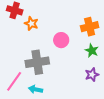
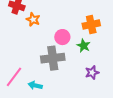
green star: (92, 51) -> (84, 46), moved
gray cross: (37, 62) -> (53, 58), moved

